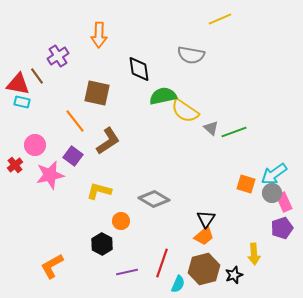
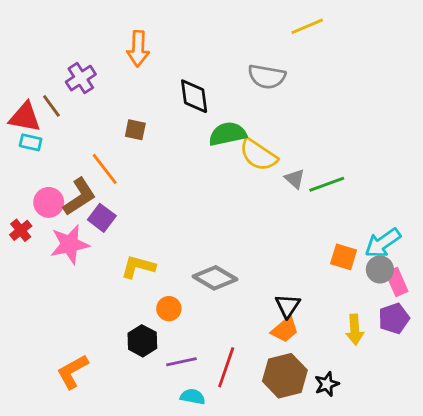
brown square: (97, 93) -> (135, 130), size x0.6
brown L-shape: (108, 141) -> (79, 197), moved
yellow arrow: (254, 254) -> (355, 330), moved
purple line: (127, 272) -> (181, 362), moved
cyan semicircle: (178, 284) -> (193, 397), moved, turned -102

